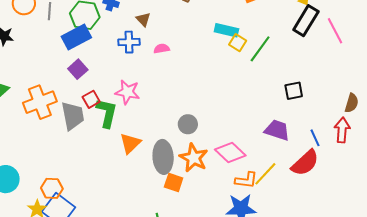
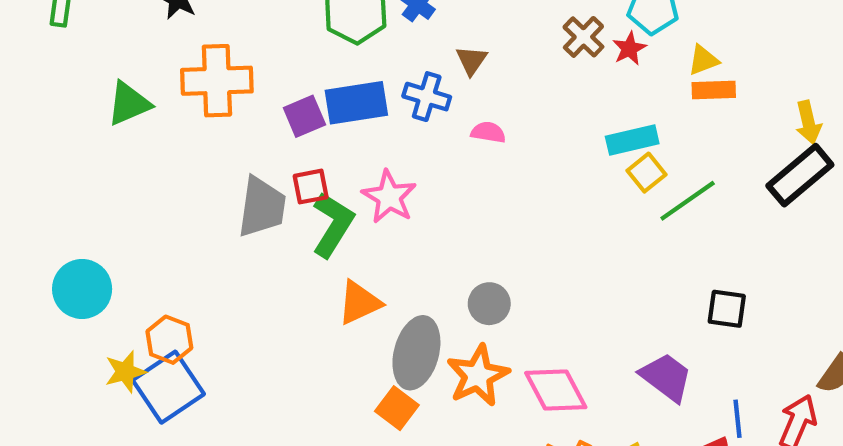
cyan rectangle: (226, 30) -> (632, 140), turned -45
blue rectangle: (76, 37) -> (356, 103), moved
orange cross: (40, 102) -> (217, 81), moved
orange square: (174, 183) -> (397, 408), moved

